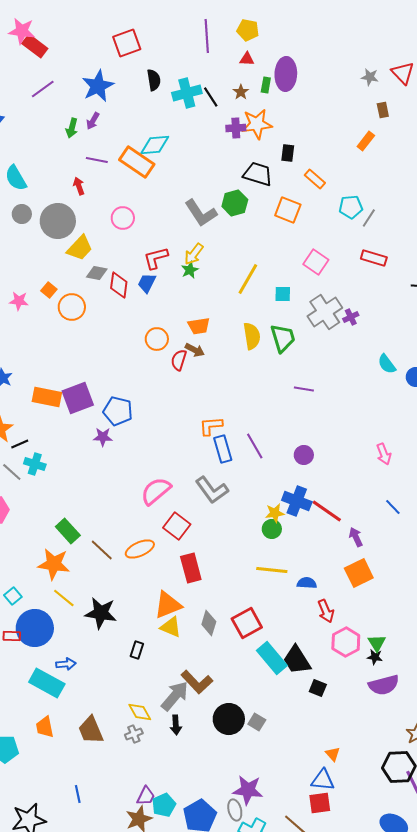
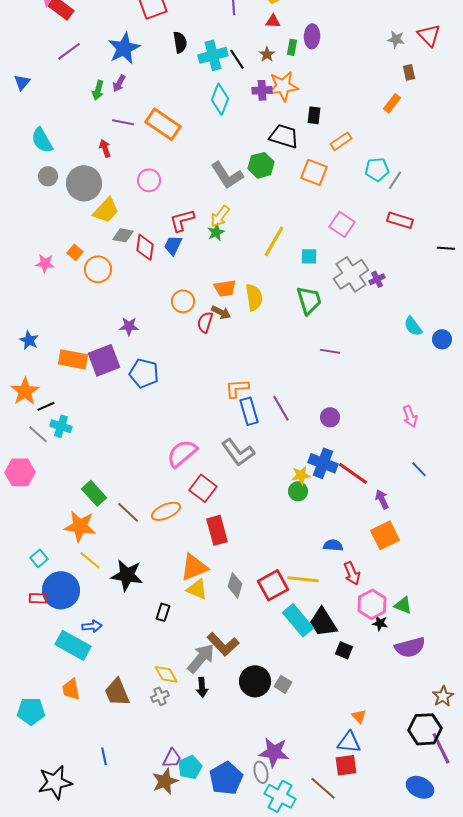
purple ellipse: (286, 74) -> (312, 36), size x0.7
cyan diamond: (155, 145) -> (220, 99), moved, turned -64
orange rectangle: (315, 179) -> (341, 141), turned -75
yellow semicircle: (252, 336) -> (254, 297), moved
purple star: (103, 437) -> (129, 326), moved
yellow line: (272, 570) -> (303, 579), moved
green triangle: (377, 643) -> (403, 605), turned -36
black star: (375, 657) -> (380, 623), moved

